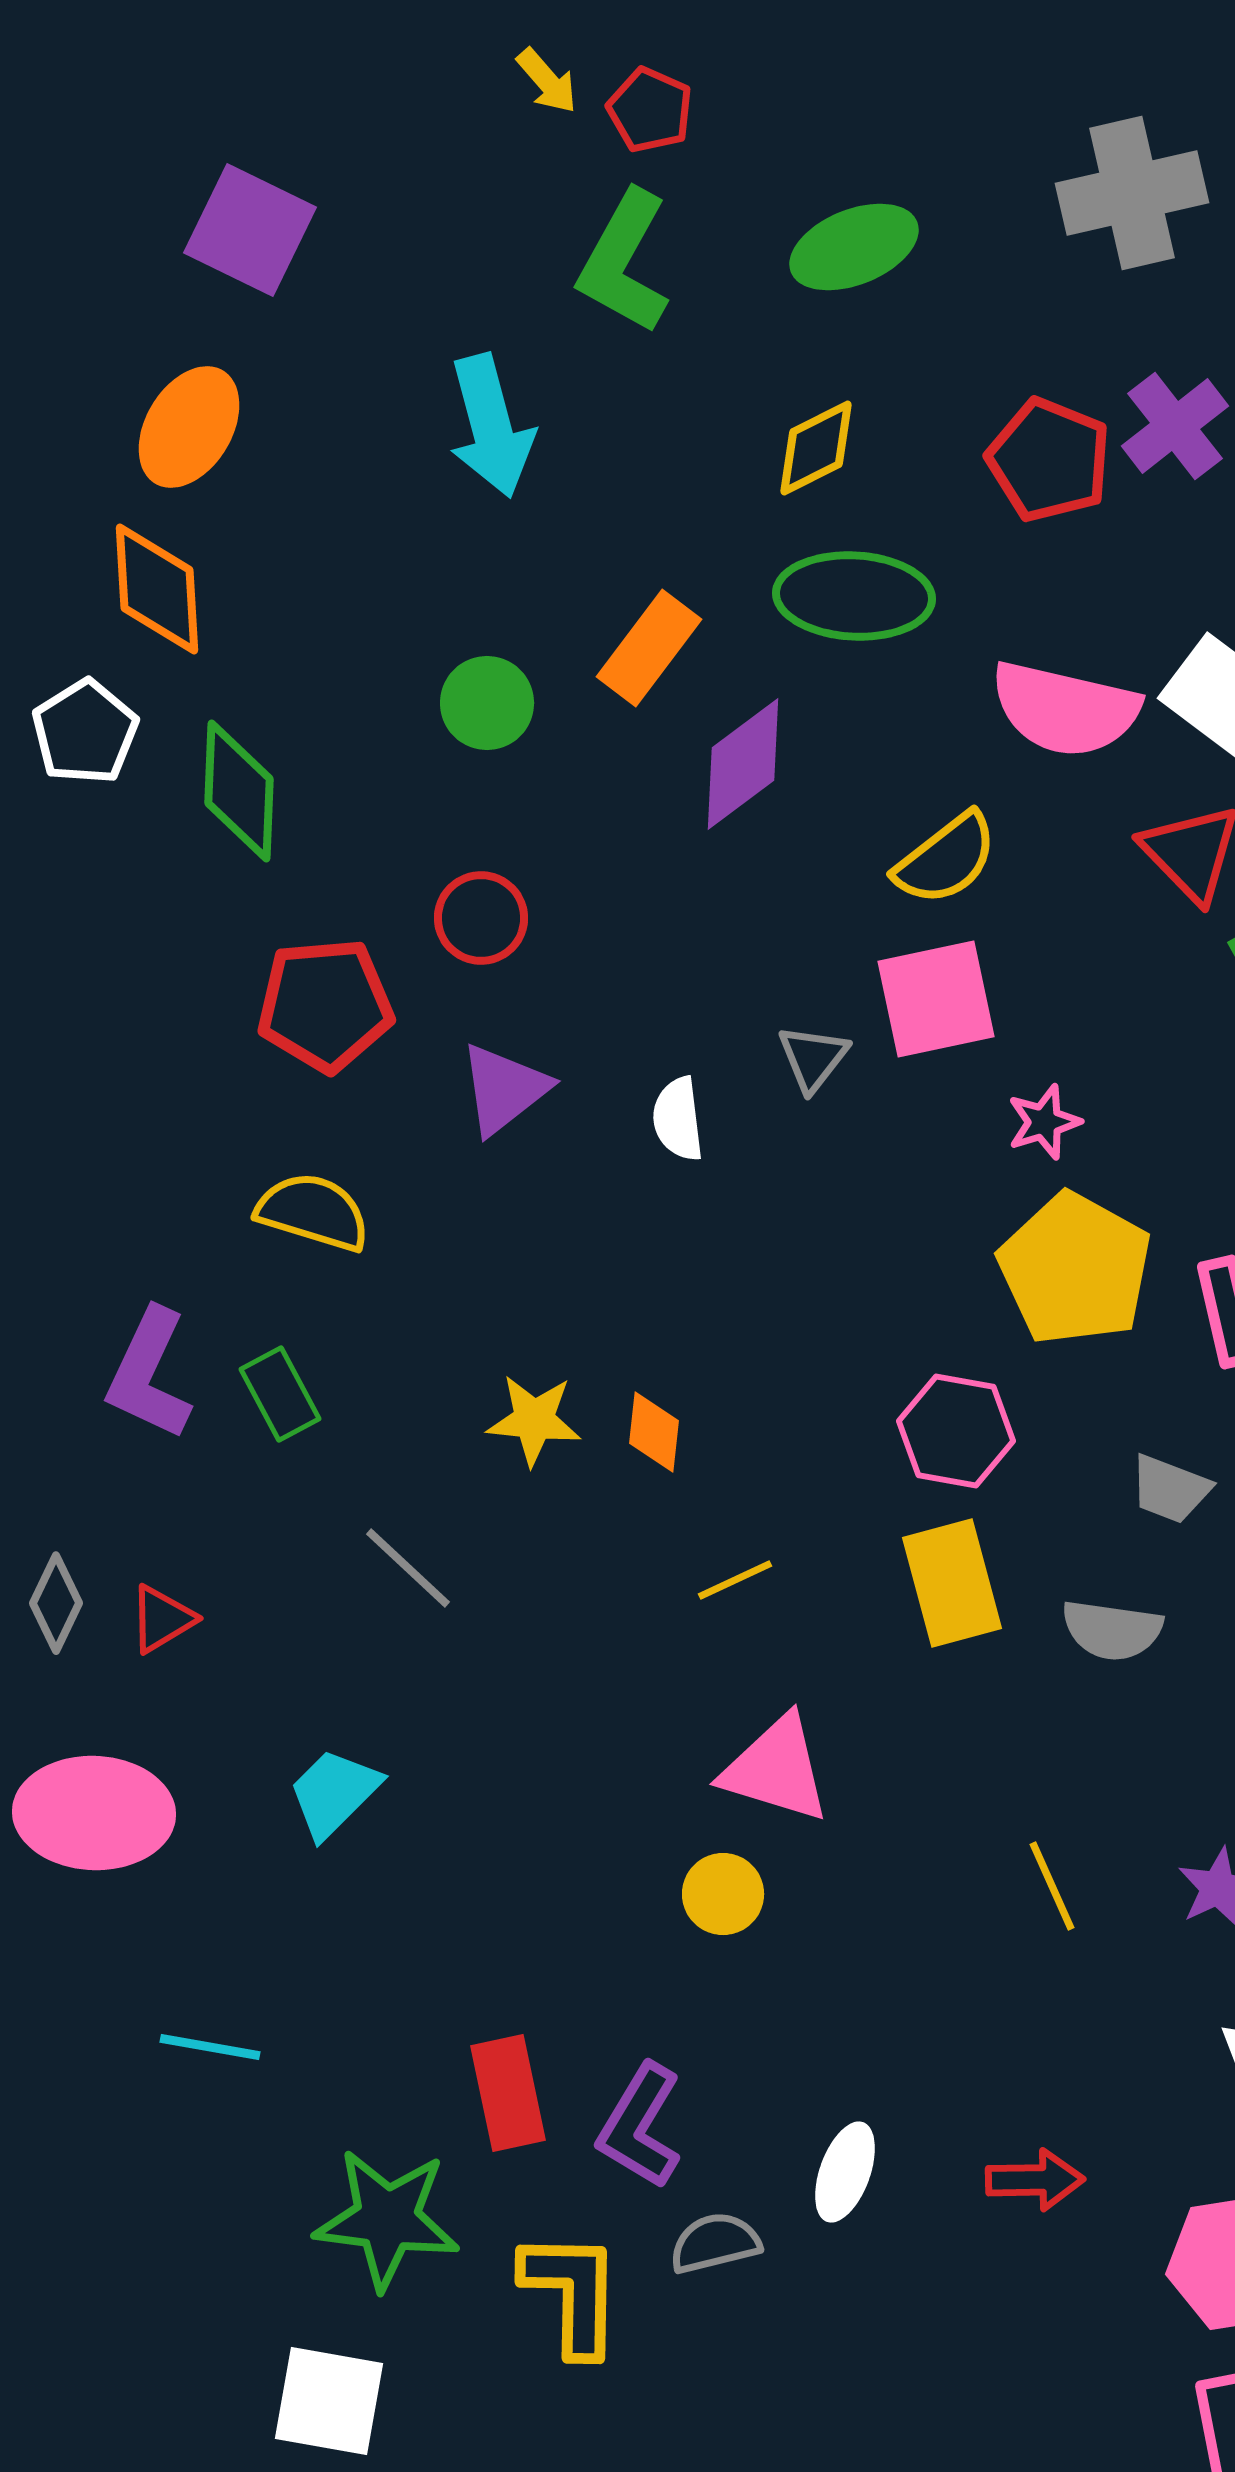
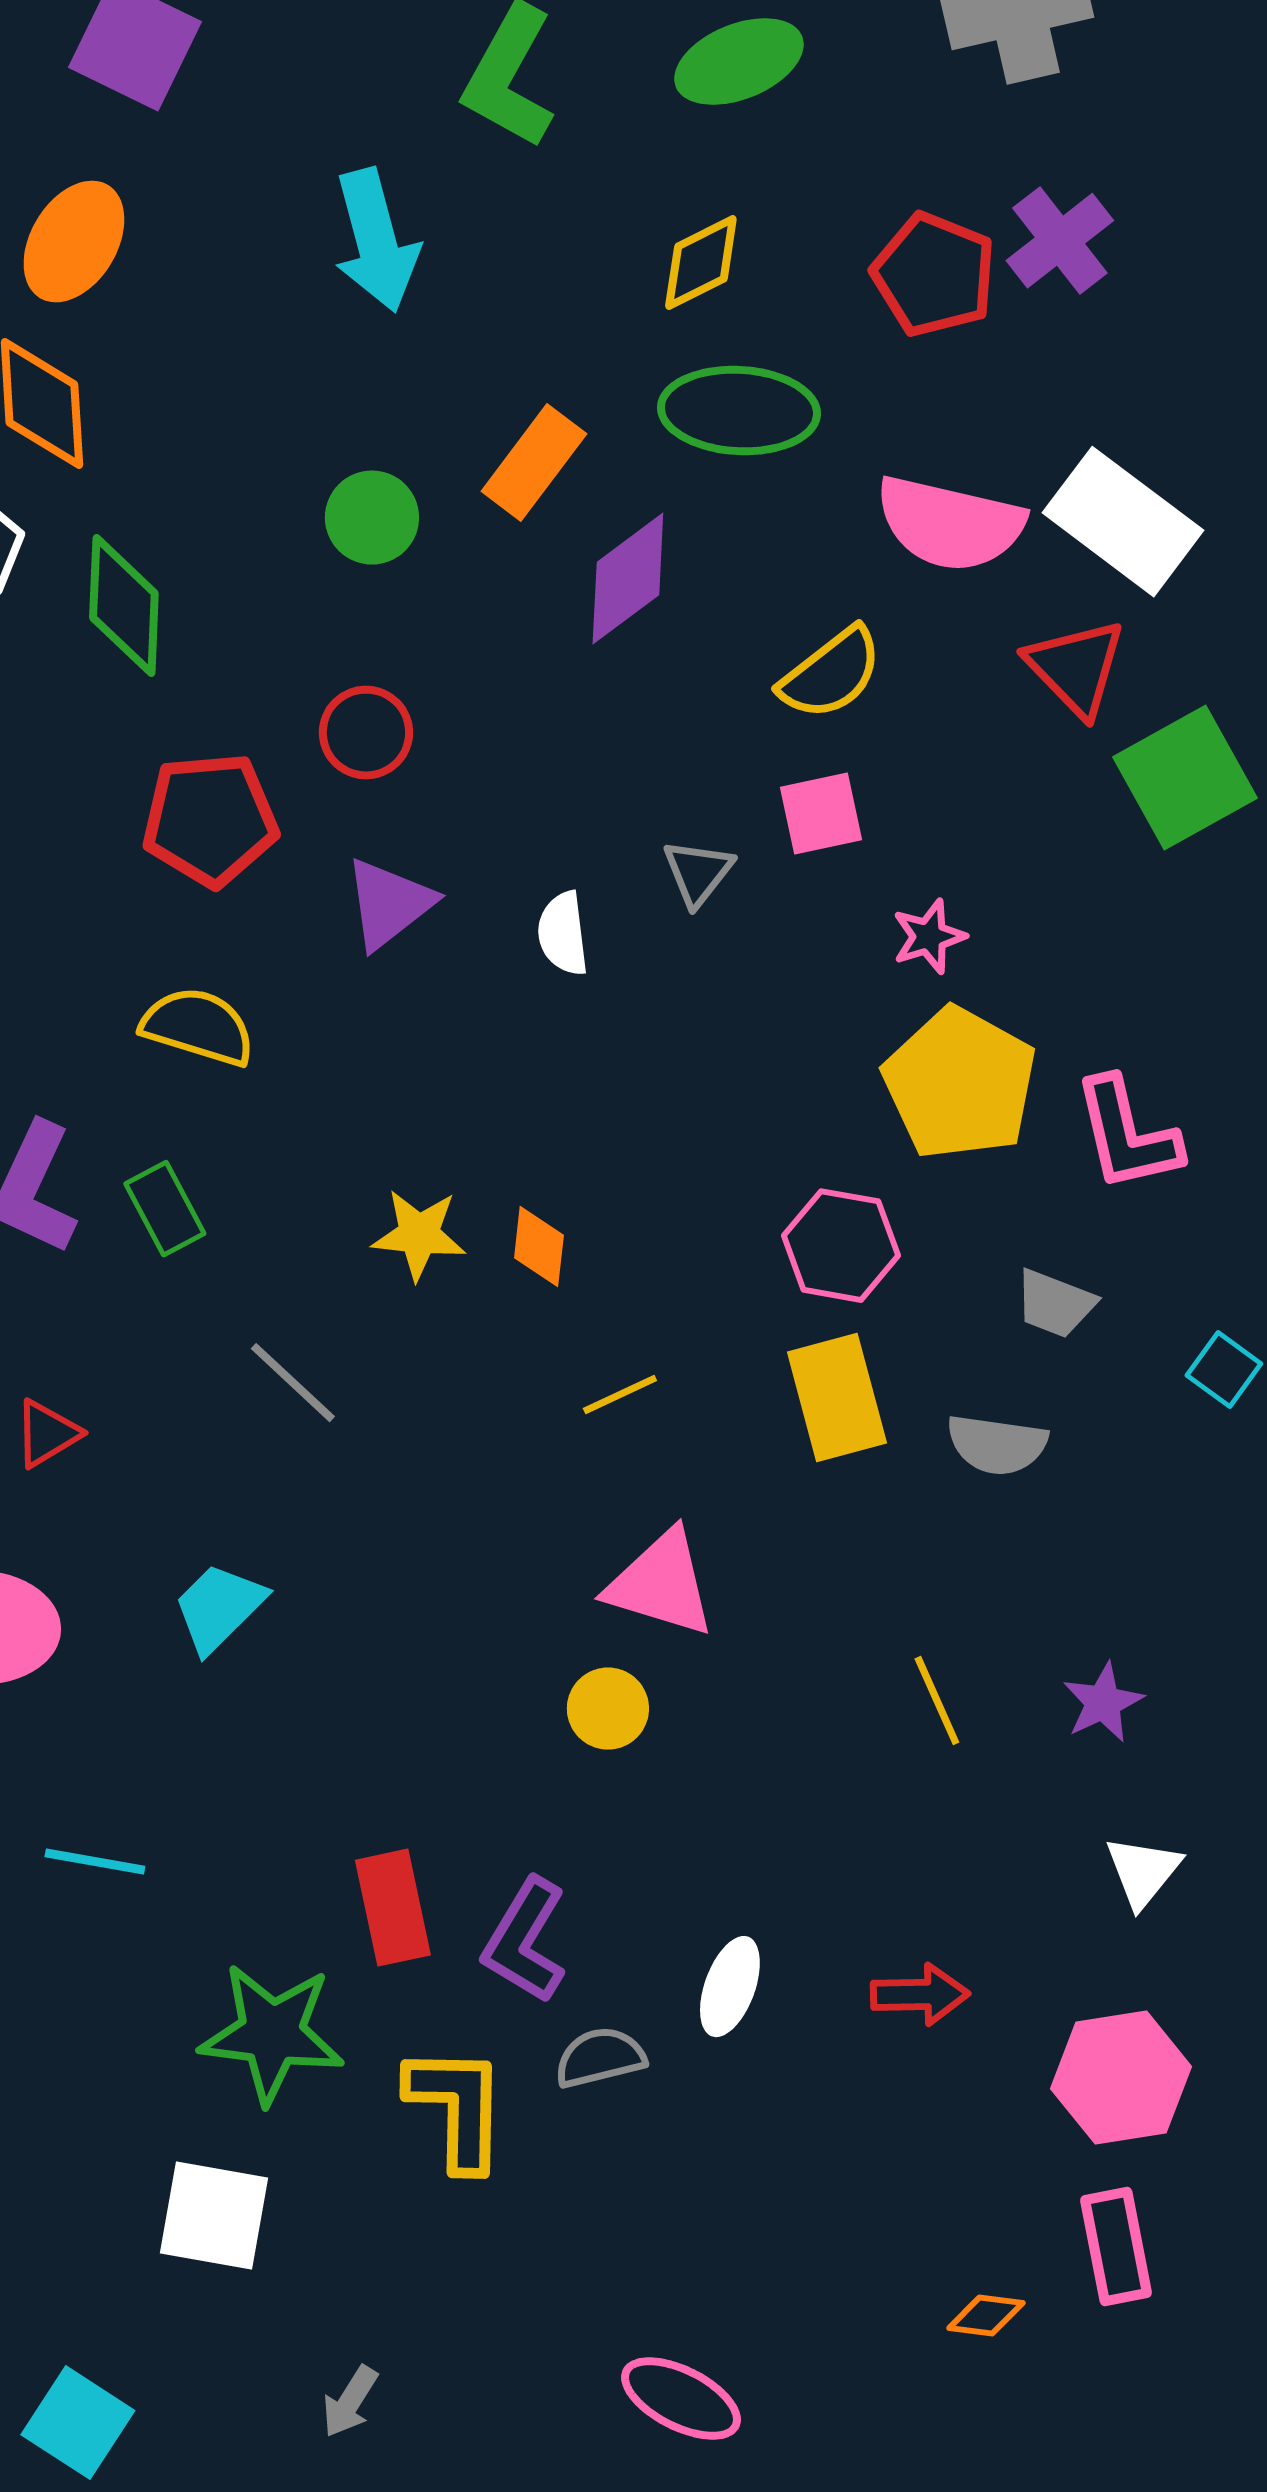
pink square: (936, 999) -> (821, 814), size x0.7

